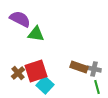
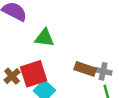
green triangle: (36, 34) -> (44, 38), moved

